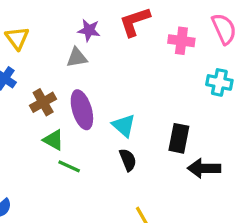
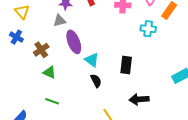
purple ellipse: (82, 110) -> (74, 42), moved
green line: (69, 166) -> (52, 101), moved
black arrow: (204, 168) -> (139, 99), moved

